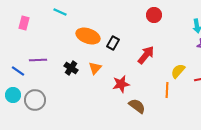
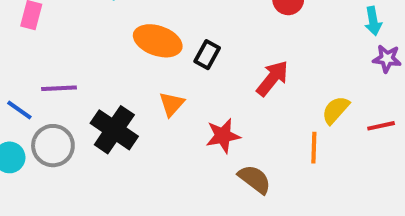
black cross: (71, 68) -> (114, 130), moved, size x1.6
gray circle: (35, 100) -> (53, 146), moved

